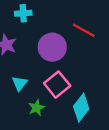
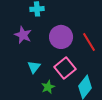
red line: (84, 30) -> (89, 42), moved, turned 30

